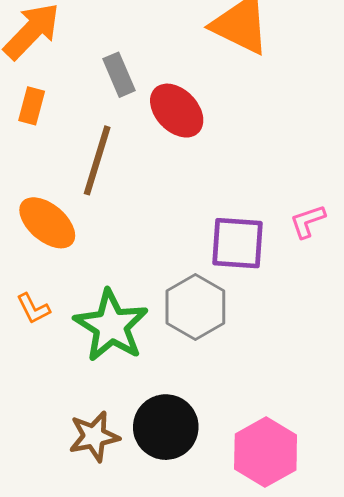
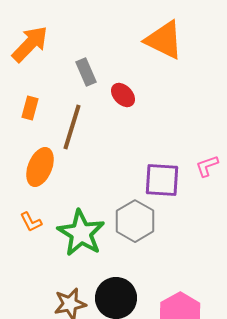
orange rectangle: (32, 106) -> (30, 108), moved
red ellipse: (177, 111) -> (123, 95), size x0.7
orange ellipse: (47, 223) -> (40, 167), turned 72

